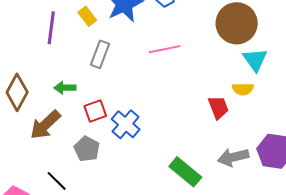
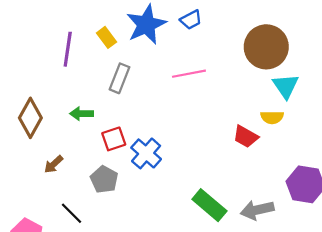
red trapezoid: (218, 107) -> (246, 137), turned 140
brown arrow: (45, 125) -> (54, 164), moved, size x0.6
gray arrow: (233, 157) -> (257, 210), moved

